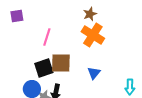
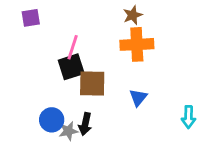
orange cross: (93, 35) -> (137, 44), turned -35
black square: (44, 68) -> (71, 67), moved

